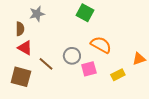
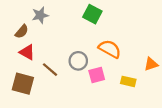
brown semicircle: (20, 29) -> (22, 32), turned 40
yellow rectangle: (118, 75) -> (128, 81), turned 40

